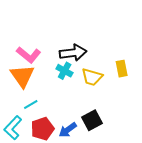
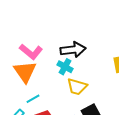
yellow trapezoid: (92, 77) -> (77, 87), moved

